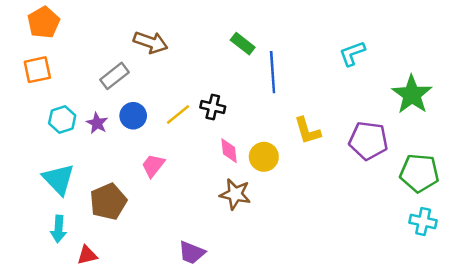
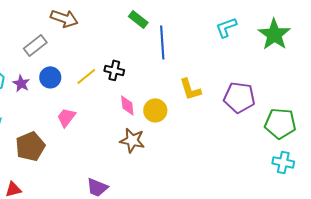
green star: (412, 95) -> (274, 34), moved

